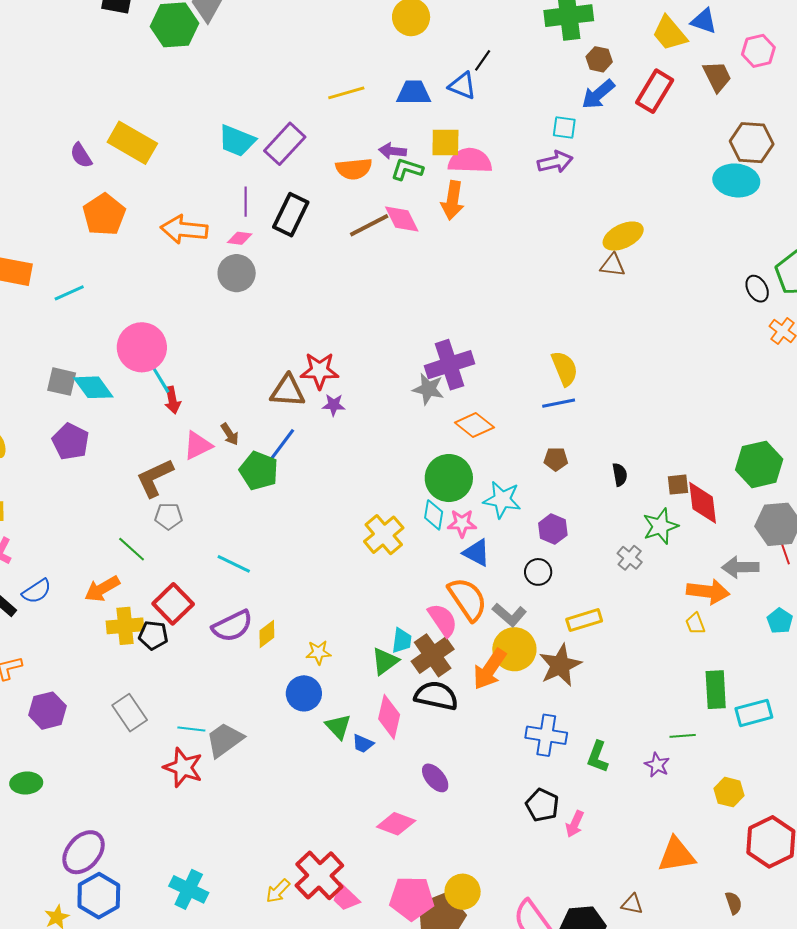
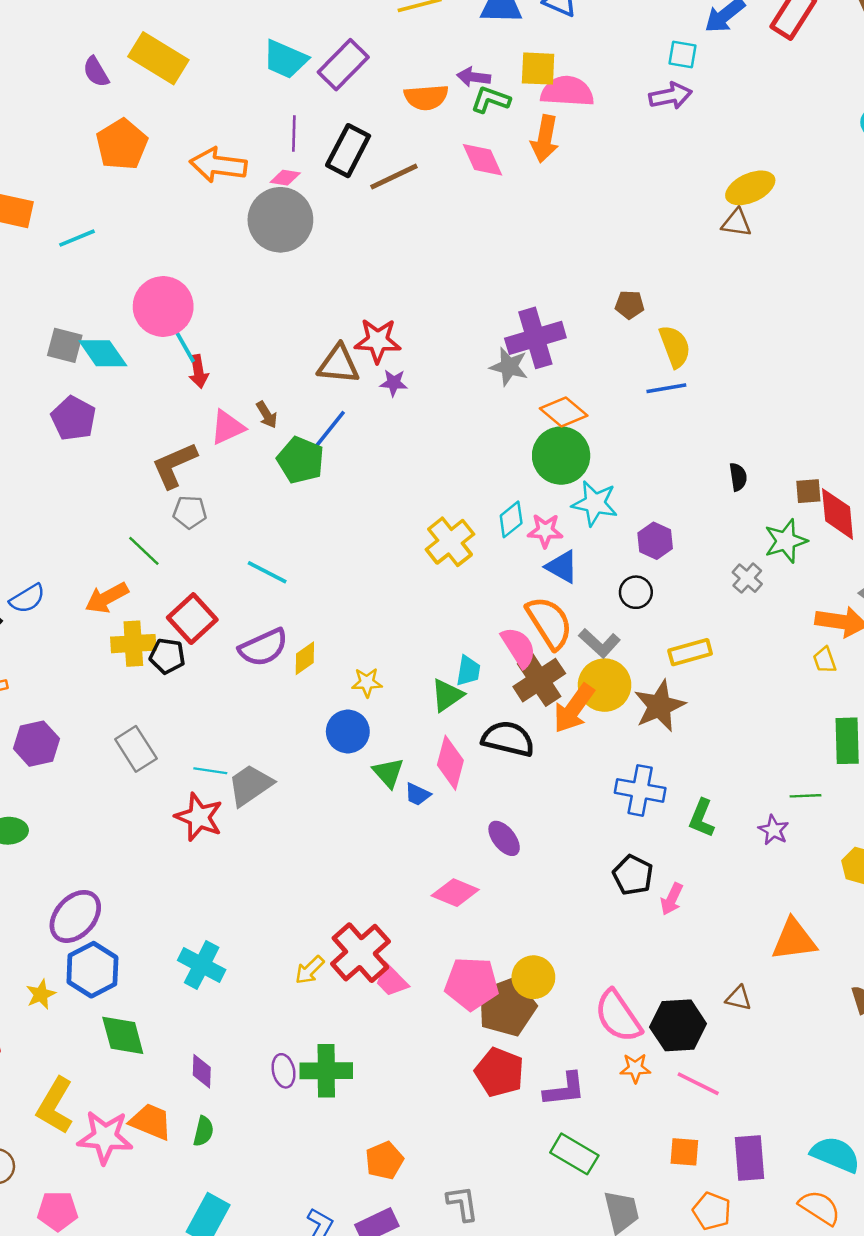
brown line: (369, 225) -> (394, 177), moved
gray circle: (237, 273) -> (280, 220), size x1.4
brown pentagon: (556, 459) -> (630, 305), moved
green circle: (449, 478) -> (561, 456), moved
cyan diamond: (434, 515) -> (511, 519), turned 40
brown cross: (433, 655) -> (539, 680), moved

